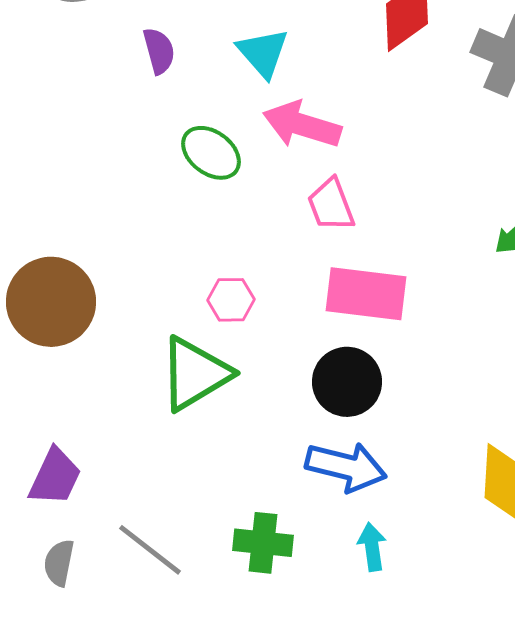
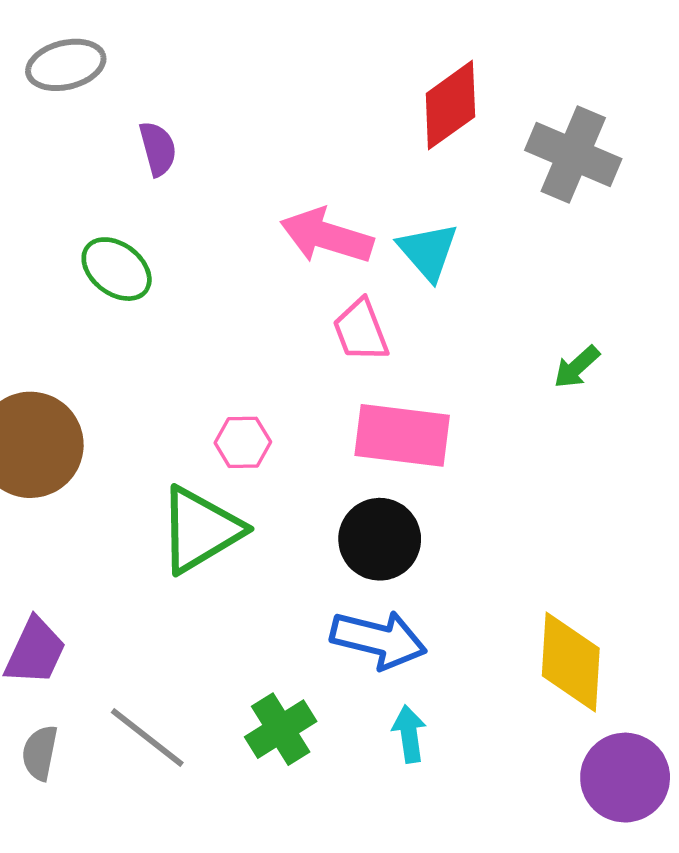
cyan triangle: (263, 53) -> (428, 251), moved
green ellipse: (211, 153) -> (117, 269), moved
green cross: (263, 543) -> (281, 729), turned -38

